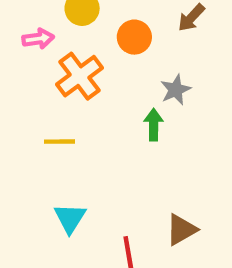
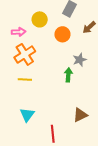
orange cross: (79, 76) -> (25, 54), moved
brown triangle: (181, 230) -> (80, 115), moved

